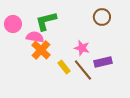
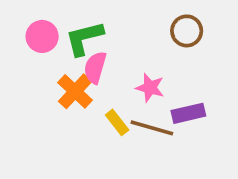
pink circle: (13, 24) -> (42, 36), moved
pink semicircle: (35, 37) -> (95, 68), moved, turned -84
brown line: (83, 70) -> (152, 128), turned -35

